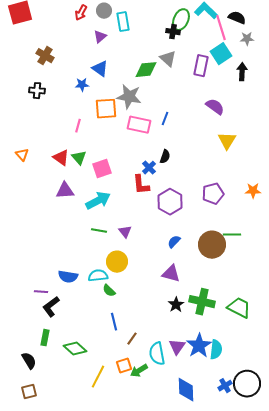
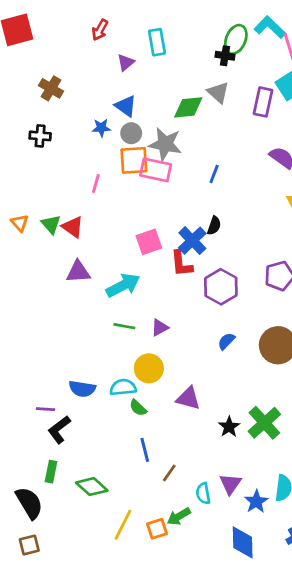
gray circle: (104, 11) -> (131, 133), moved
pink rectangle: (139, 125) -> (156, 170), moved
green triangle: (79, 158) -> (51, 224), moved
blue cross: (149, 168) -> (192, 241), size x1.5
pink square: (102, 169) -> (149, 242), moved
purple triangle: (125, 232) -> (160, 328), turned 40
purple triangle: (171, 274) -> (188, 398), moved
green cross: (202, 302) -> (264, 423), turned 35
blue star: (199, 346) -> (256, 502), moved, size x0.7
cyan semicircle: (157, 354) -> (203, 493), size x0.7
black semicircle: (29, 361) -> (29, 503), size x1.4
orange square: (124, 366) -> (157, 529), moved

